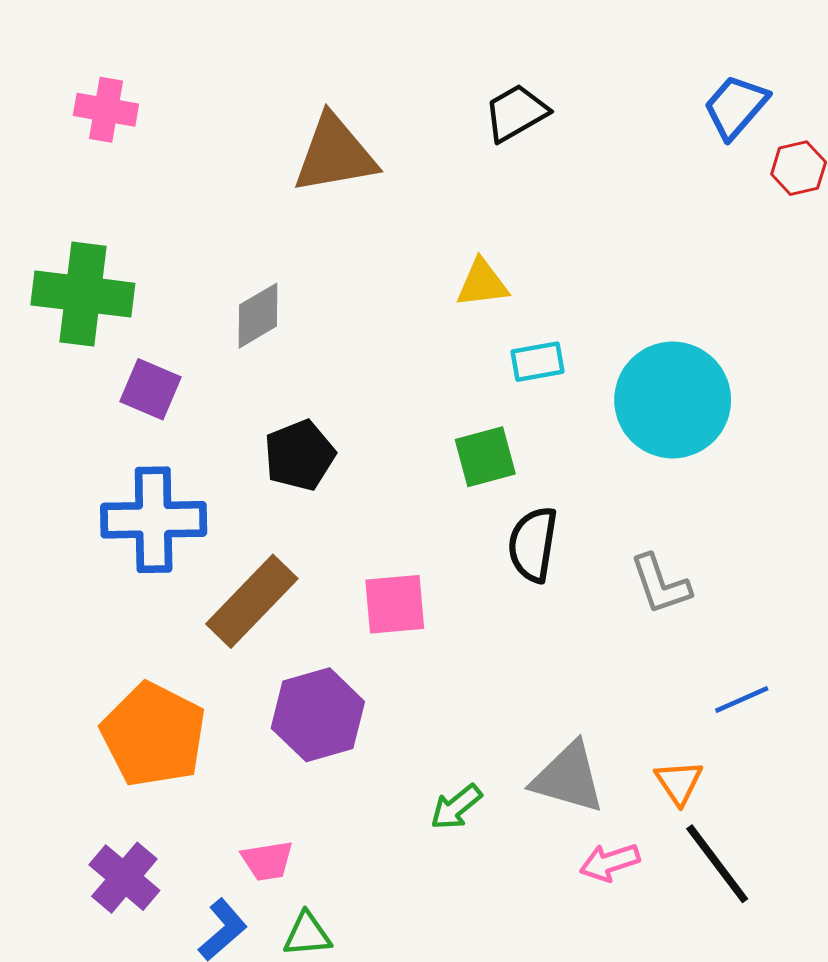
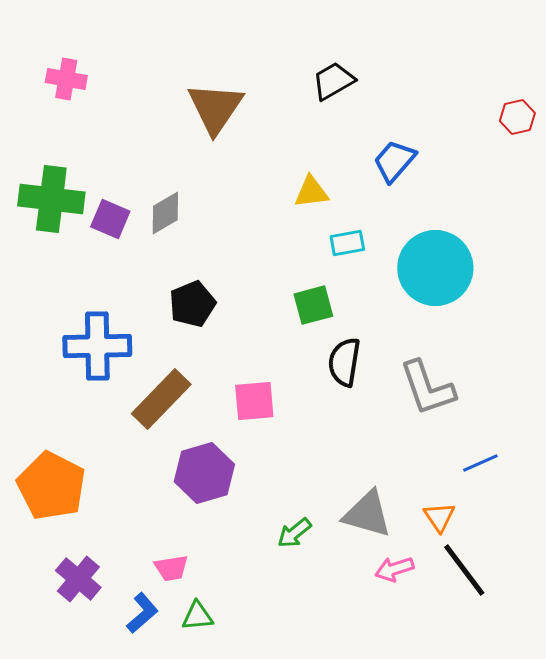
blue trapezoid: (736, 107) -> (394, 161), moved
brown triangle: (335, 154) -> (215, 108), turned -46
purple square: (151, 389) -> (110, 219), moved
gray L-shape: (660, 584) -> (427, 388), size x1.4
orange pentagon: (154, 735) -> (51, 486), moved

